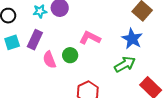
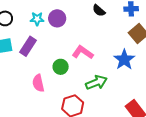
pink semicircle: (49, 60) -> (38, 83), moved
green arrow: (125, 64) -> (96, 83), moved

